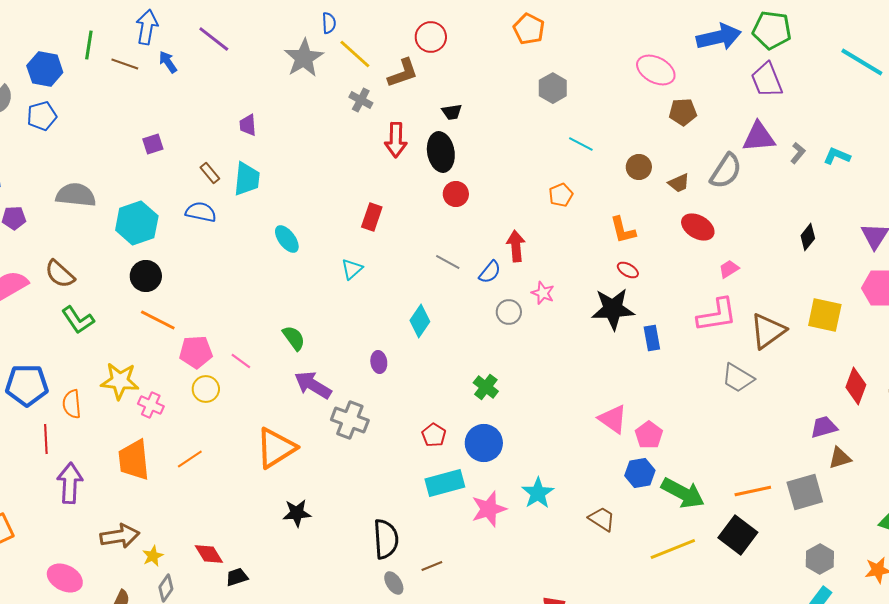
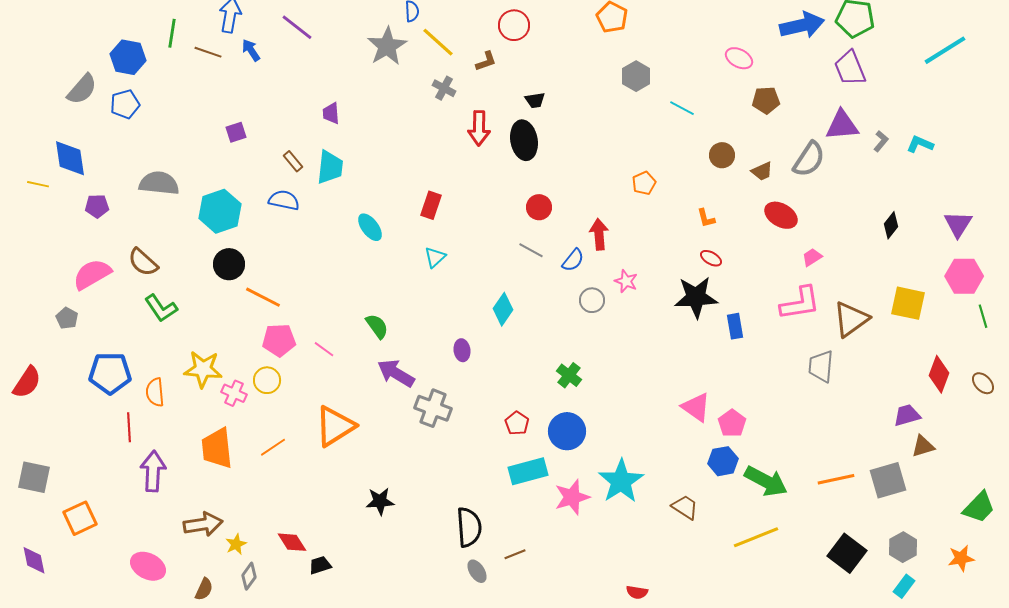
cyan line: (862, 62) -> (945, 50), turned -63
pink ellipse: (656, 70) -> (739, 58), size x0.7
brown L-shape: (403, 73) -> (486, 61), size x0.7
cyan line: (581, 144) -> (682, 108), moved
red circle: (456, 194) -> (539, 207), moved
red rectangle: (372, 217) -> (431, 205), moved
orange L-shape: (623, 230) -> (706, 218), size x0.7
orange line: (158, 320) -> (263, 297), moved
gray trapezoid: (738, 378) -> (821, 366), turned 64
yellow circle: (206, 389) -> (267, 380), moved
orange triangle: (276, 448) -> (335, 426), moved
cyan star: (538, 493) -> (621, 481), size x1.4
black square: (738, 535) -> (847, 553), moved

